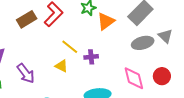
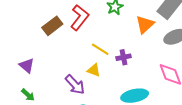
orange triangle: (106, 21) -> (145, 24), moved
purple arrow: (26, 73) -> (75, 85), moved

